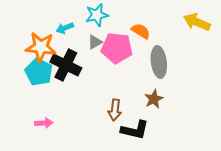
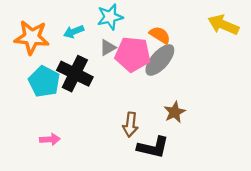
orange star: (41, 47) -> (32, 37), moved
gray ellipse: (159, 62) -> (160, 60), moved, turned 48

